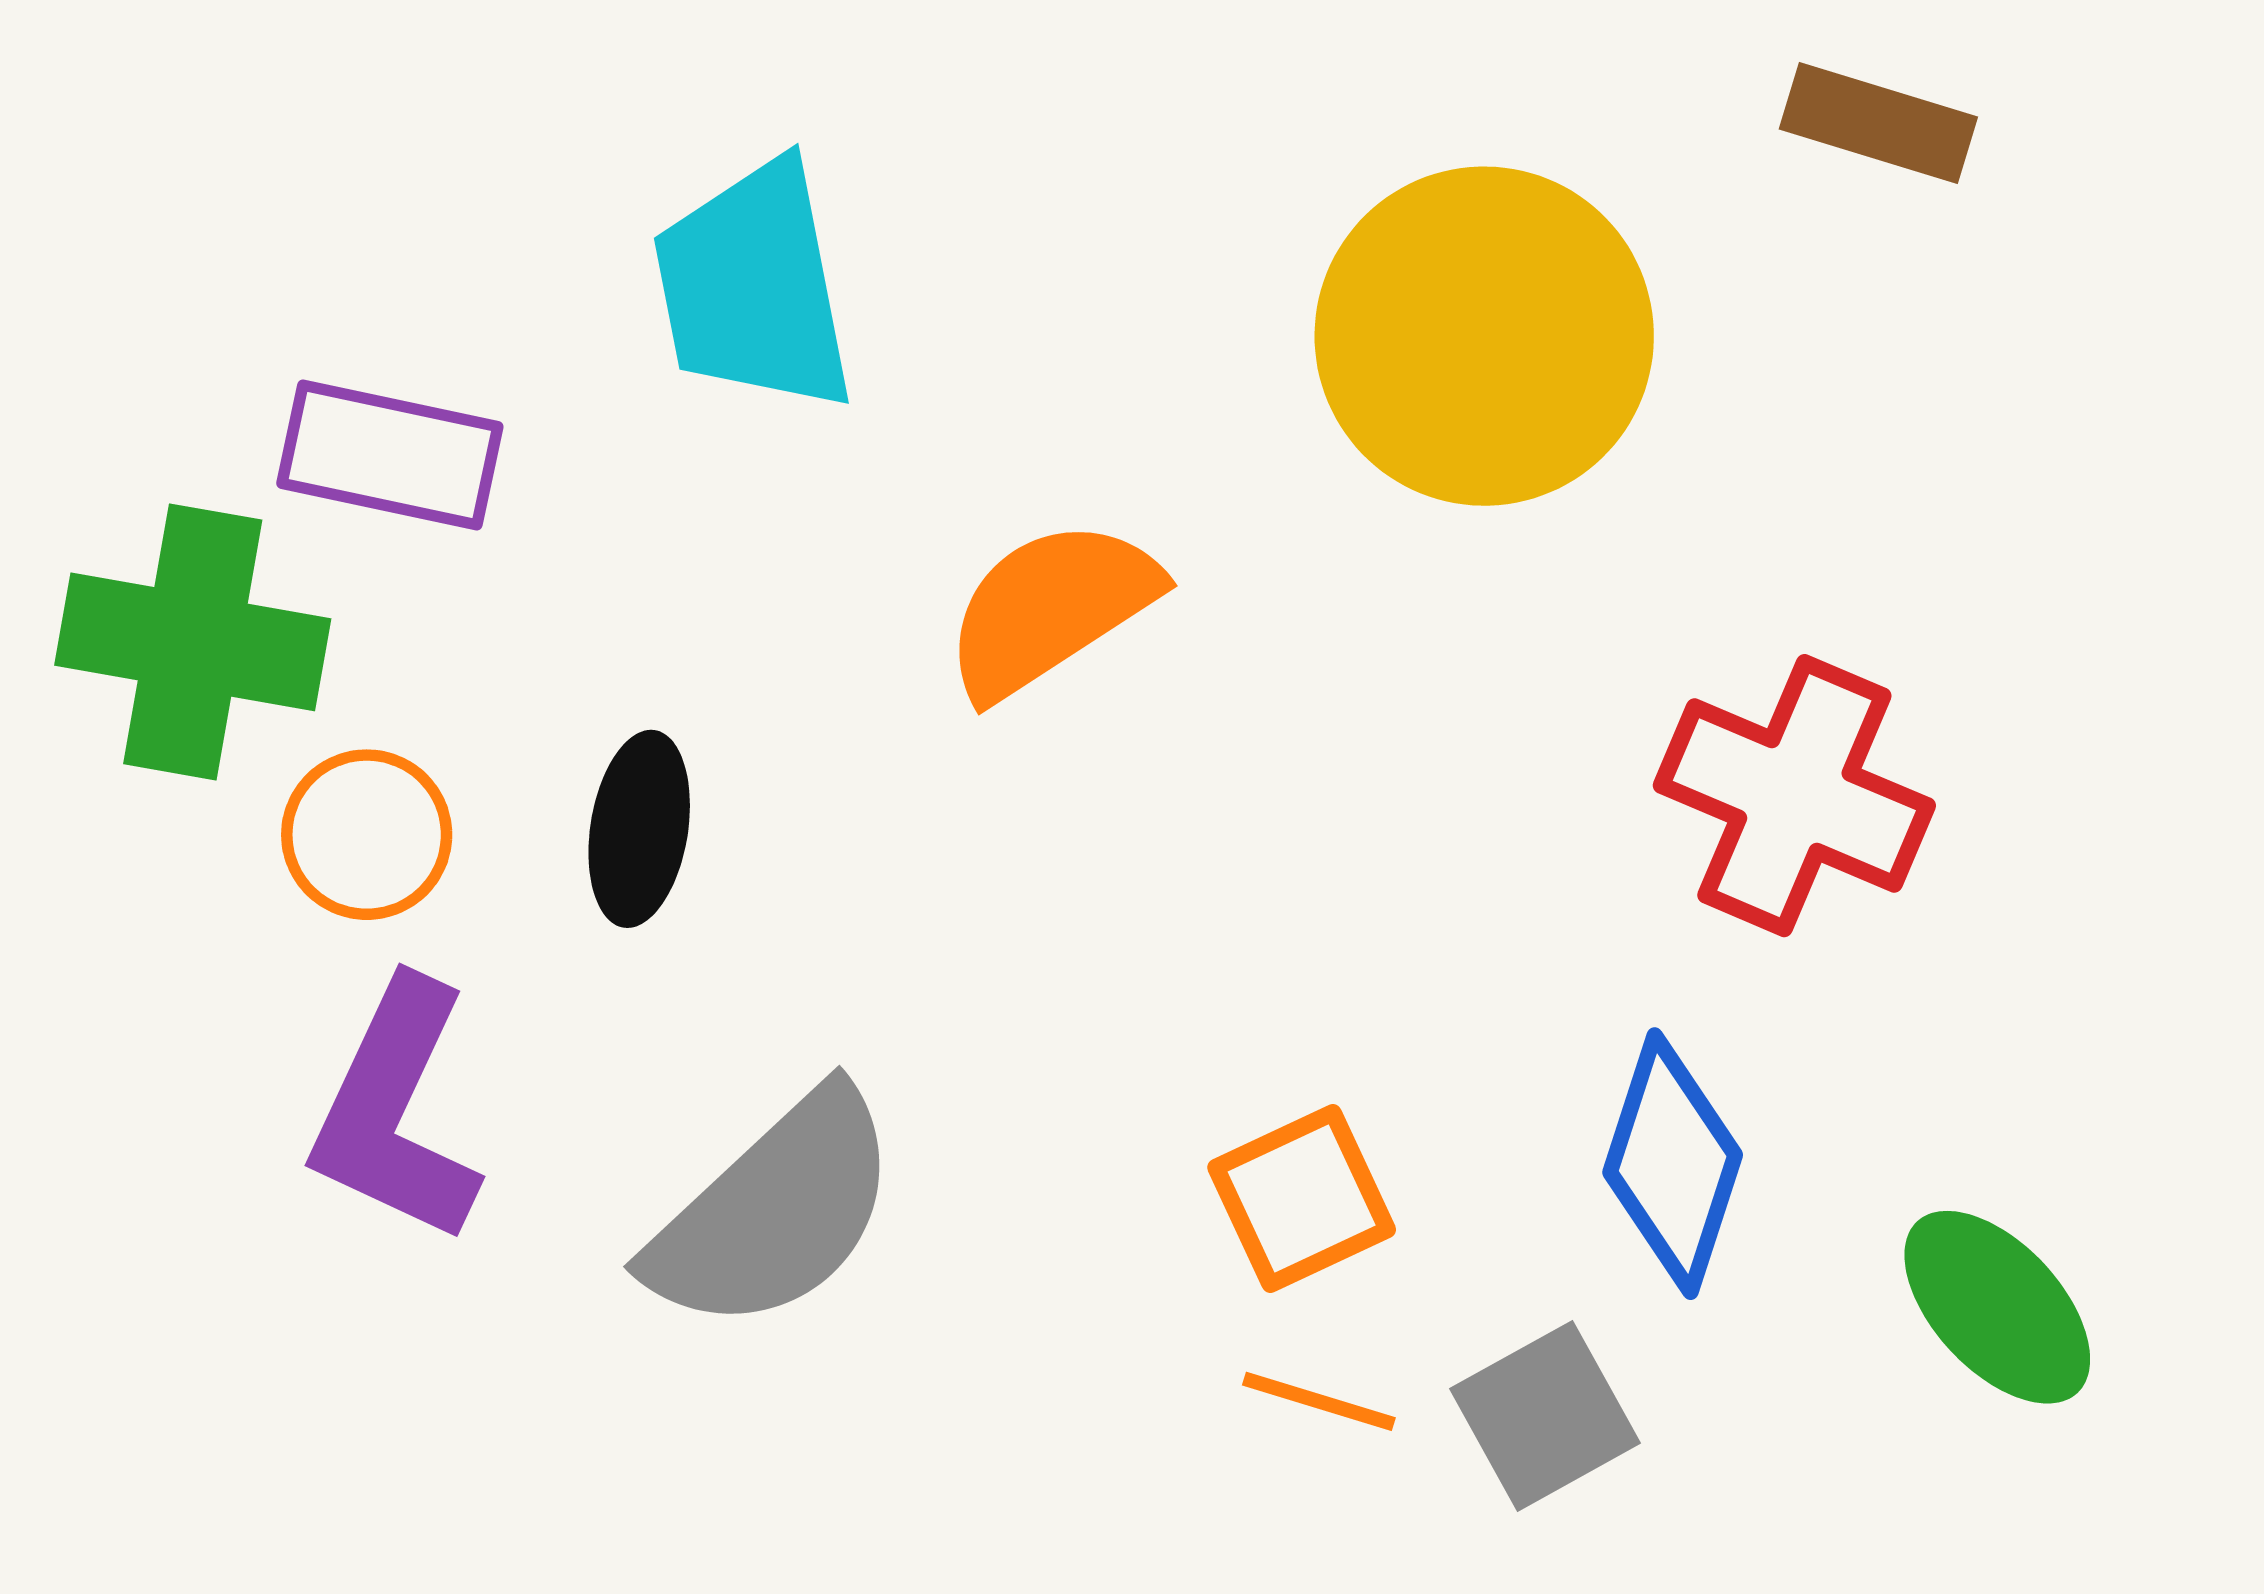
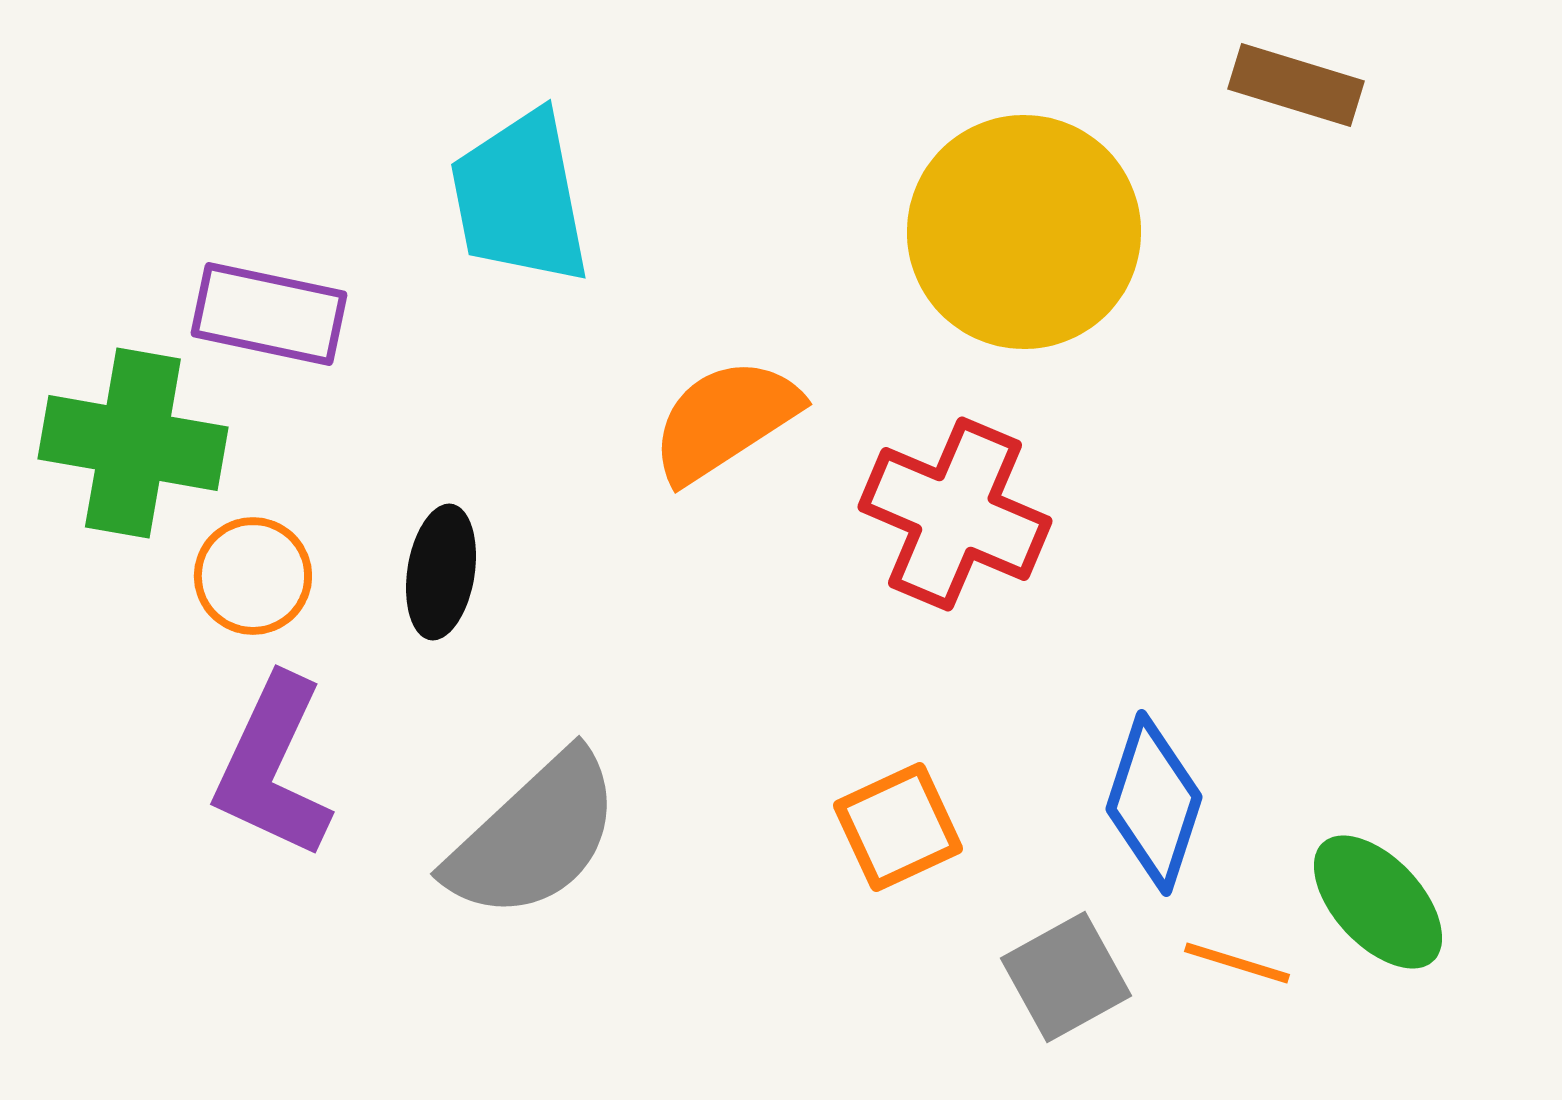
red cross: (1794, 796) -> (955, 514), moved
orange line: (1319, 1401) -> (1237, 963), moved

